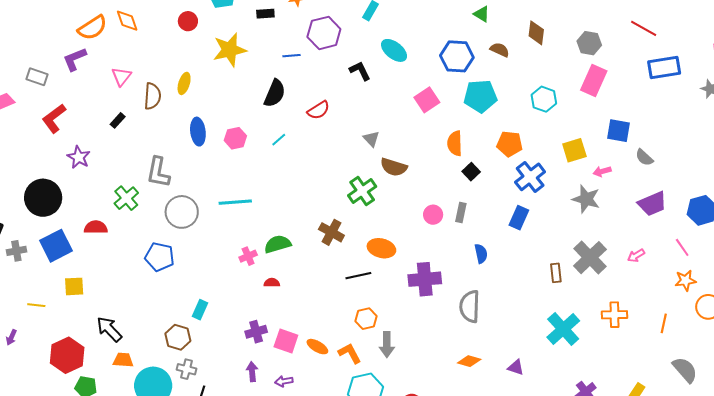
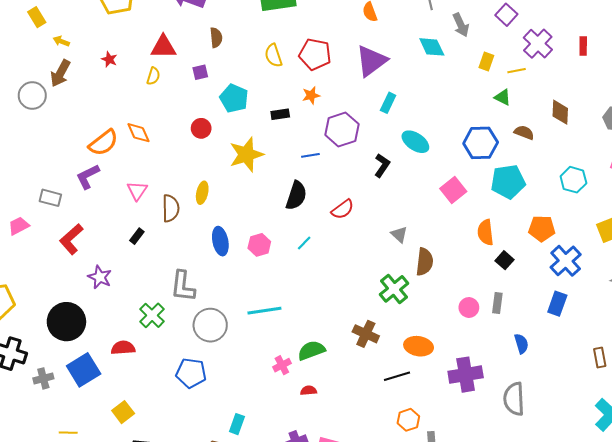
black L-shape: (360, 71) -> (382, 165), turned 65
brown semicircle: (394, 167) -> (425, 262), turned -96
yellow square: (74, 286) -> (123, 412), moved, turned -30

